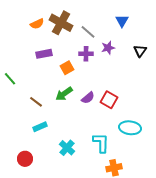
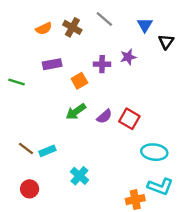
brown cross: (61, 23) -> (72, 27), size x0.7
gray line: (88, 32) -> (104, 19), moved
black triangle: (140, 51) -> (166, 42), moved
green line: (10, 79) -> (16, 82), moved, turned -32
brown line: (36, 102) -> (26, 148), moved
cyan L-shape: (101, 143) -> (160, 187), moved, turned 110

